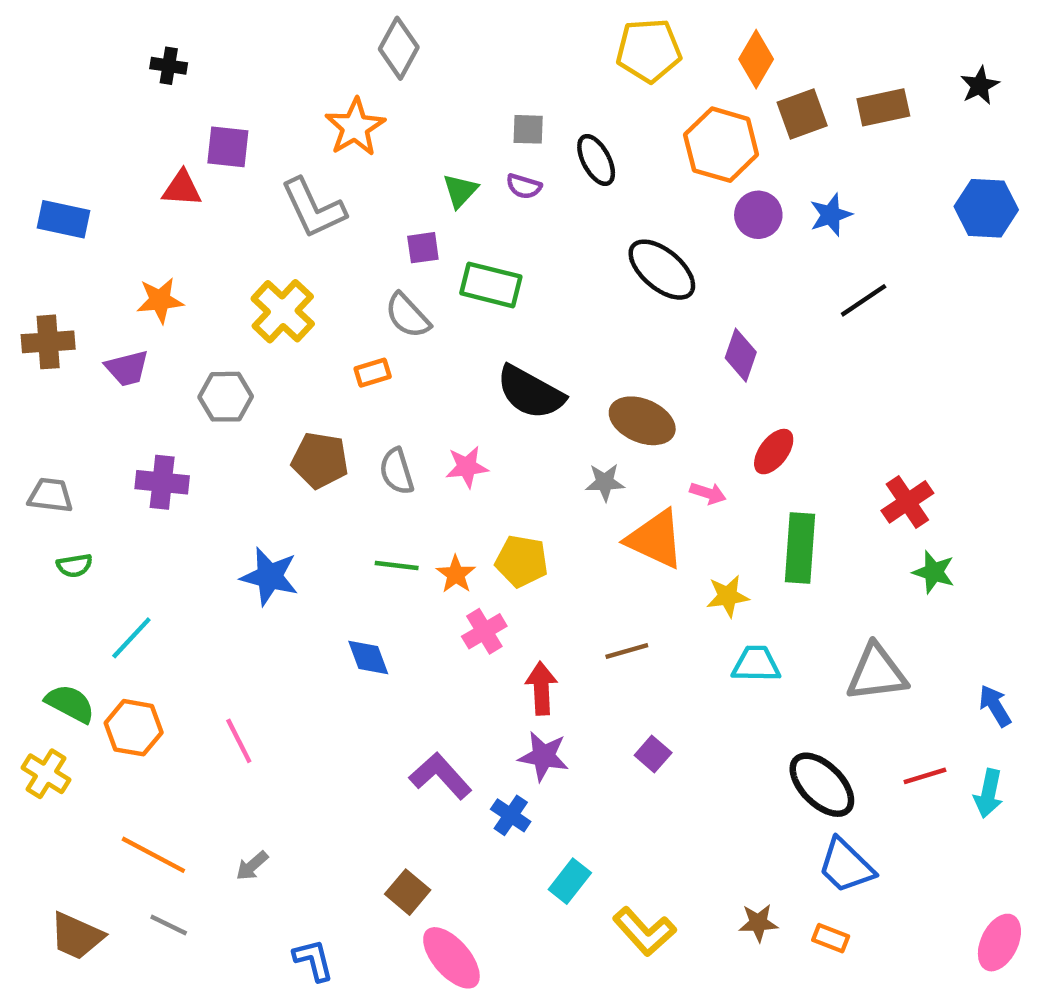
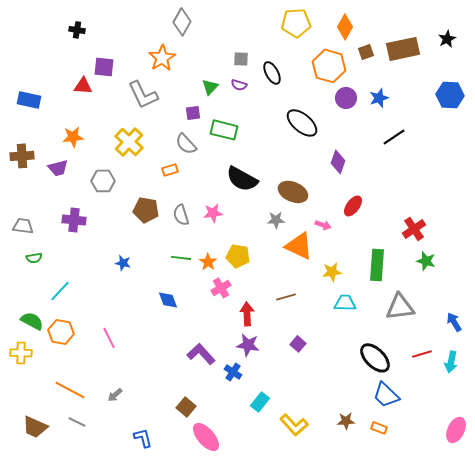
brown rectangle: (883, 107) -> (403, 49), size x1.4
brown square: (802, 114) -> (366, 52), size x0.7
green rectangle: (800, 548) -> (377, 265), moved
blue star: (270, 576) -> (123, 263), size x0.6
yellow cross: (46, 774) -> (21, 353), turned -30

